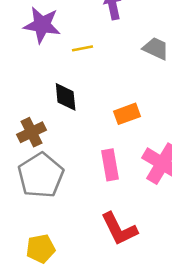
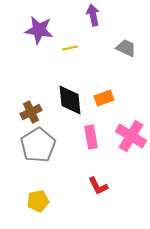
black diamond: (66, 97) -> (70, 100), moved, size x1.4
red L-shape: (119, 229) -> (98, 186), size x0.7

